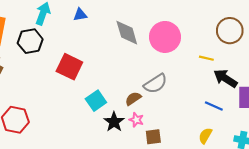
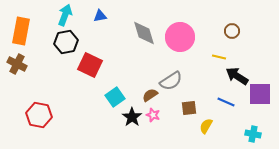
brown circle: (230, 31) -> (232, 31), moved, size x0.6
black hexagon: (30, 41) -> (66, 42), moved
yellow semicircle: (205, 136) -> (206, 126), moved
brown square: (153, 137) -> (189, 108), moved

